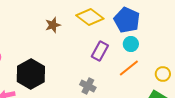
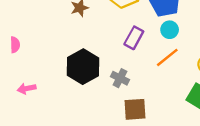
black hexagon: (31, 74) -> (83, 67), moved

